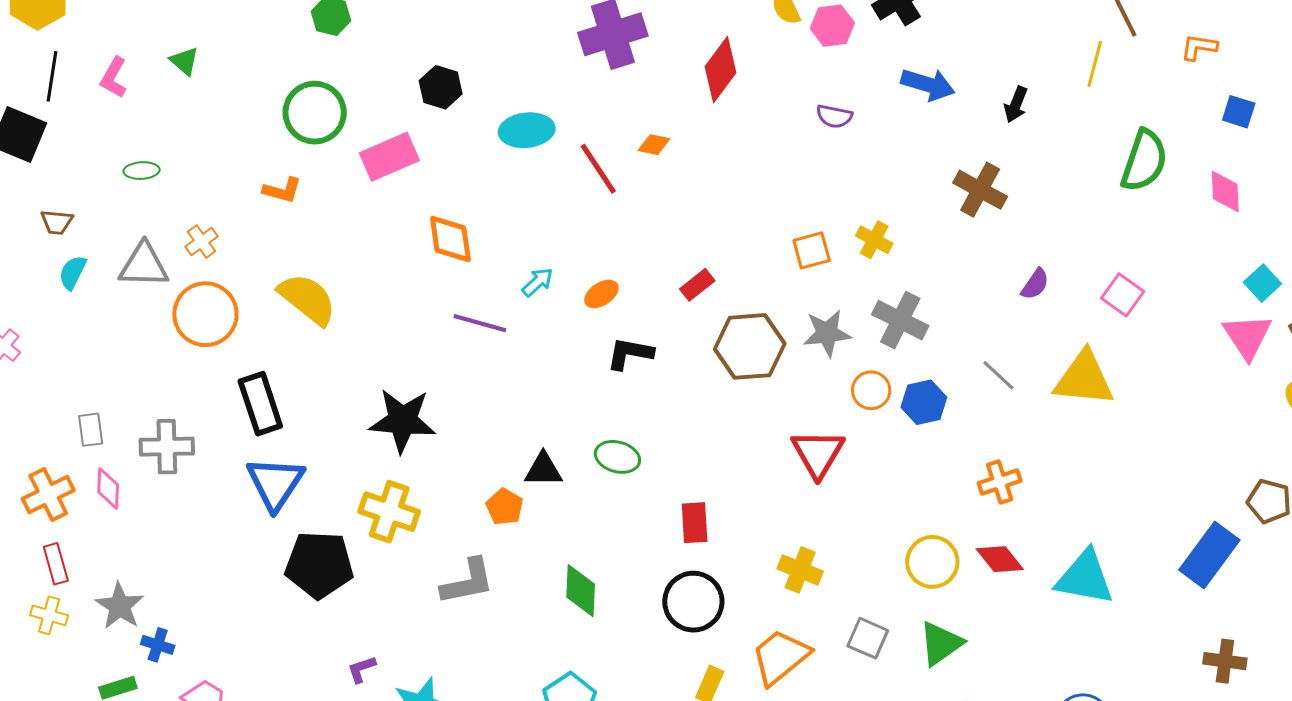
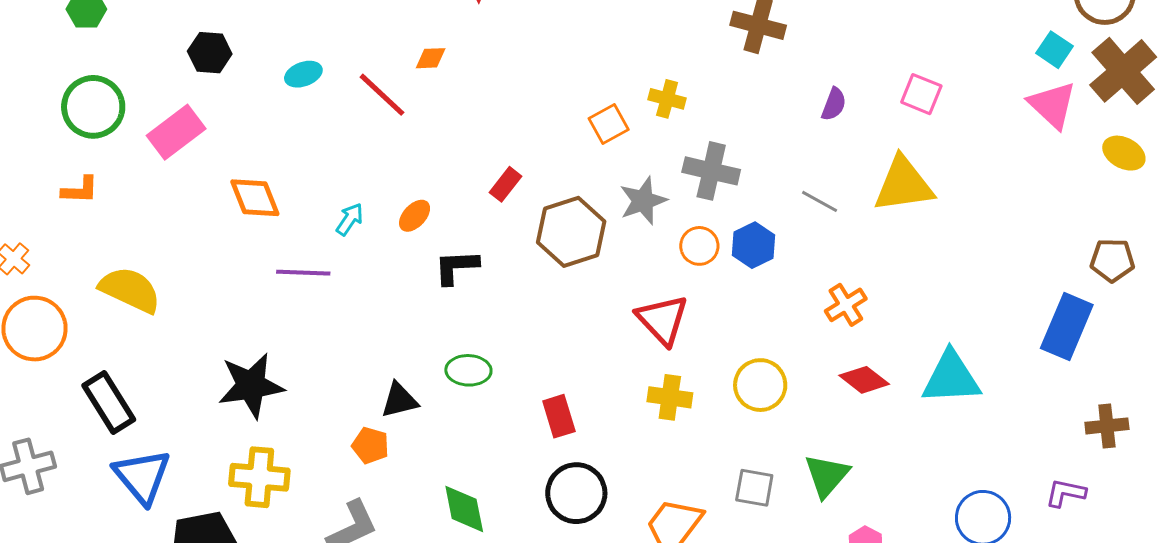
cyan ellipse: (527, 130) -> (303, 74), size x0.7
yellow circle: (932, 562) -> (760, 385), moved
yellow cross: (800, 570) -> (670, 397), moved

